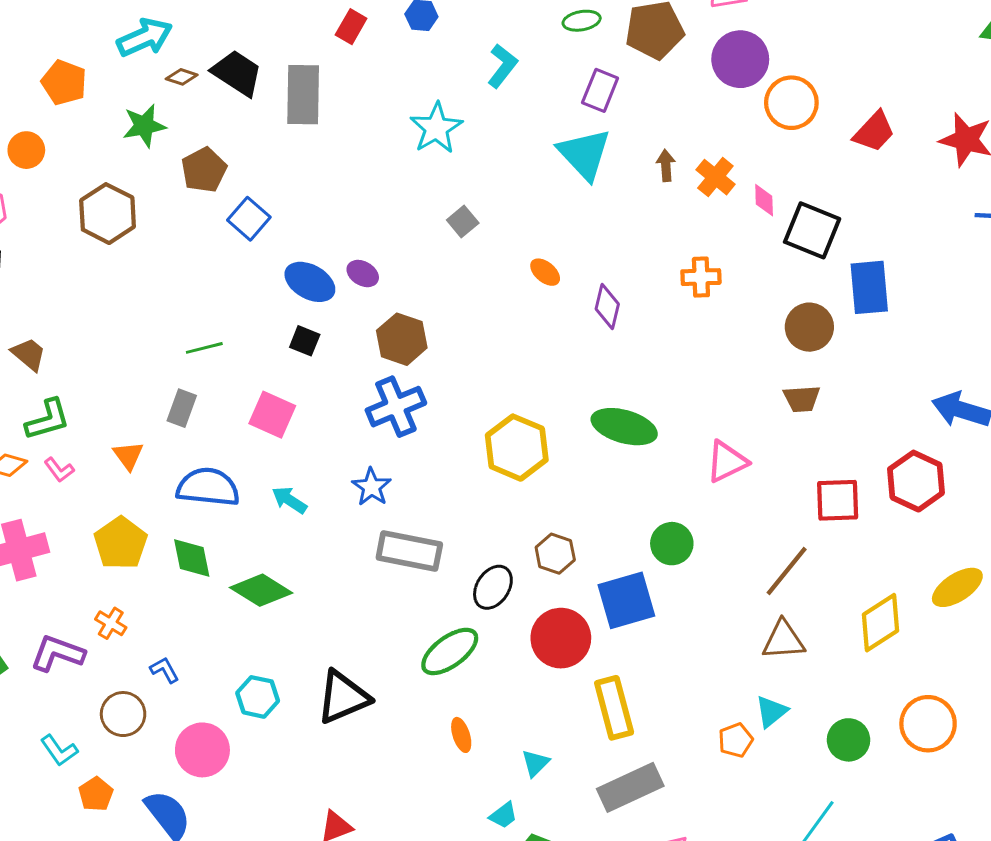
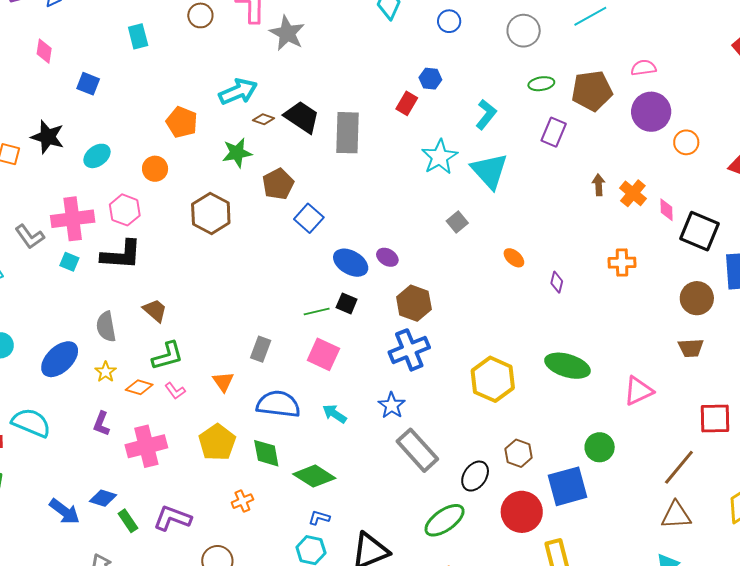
red rectangle: (351, 27) -> (407, 103), moved
orange circle: (791, 103) -> (686, 142), size x0.7
cyan triangle: (584, 154) -> (489, 171), moved
purple diamond: (607, 306) -> (557, 282), size x0.7
green line: (204, 348) -> (317, 311), moved
gray rectangle: (409, 551) -> (417, 450), turned 36
orange cross: (111, 623) -> (242, 501), moved, turned 35
blue L-shape: (165, 670) -> (319, 518), moved, turned -45

